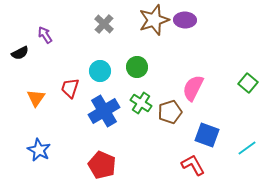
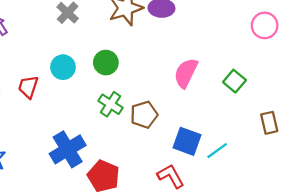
pink semicircle: (193, 88) -> (186, 73), moved
blue cross: (104, 111) -> (68, 149), moved
cyan line: (247, 148) -> (217, 151), moved
red pentagon: (102, 165) -> (104, 176), moved

